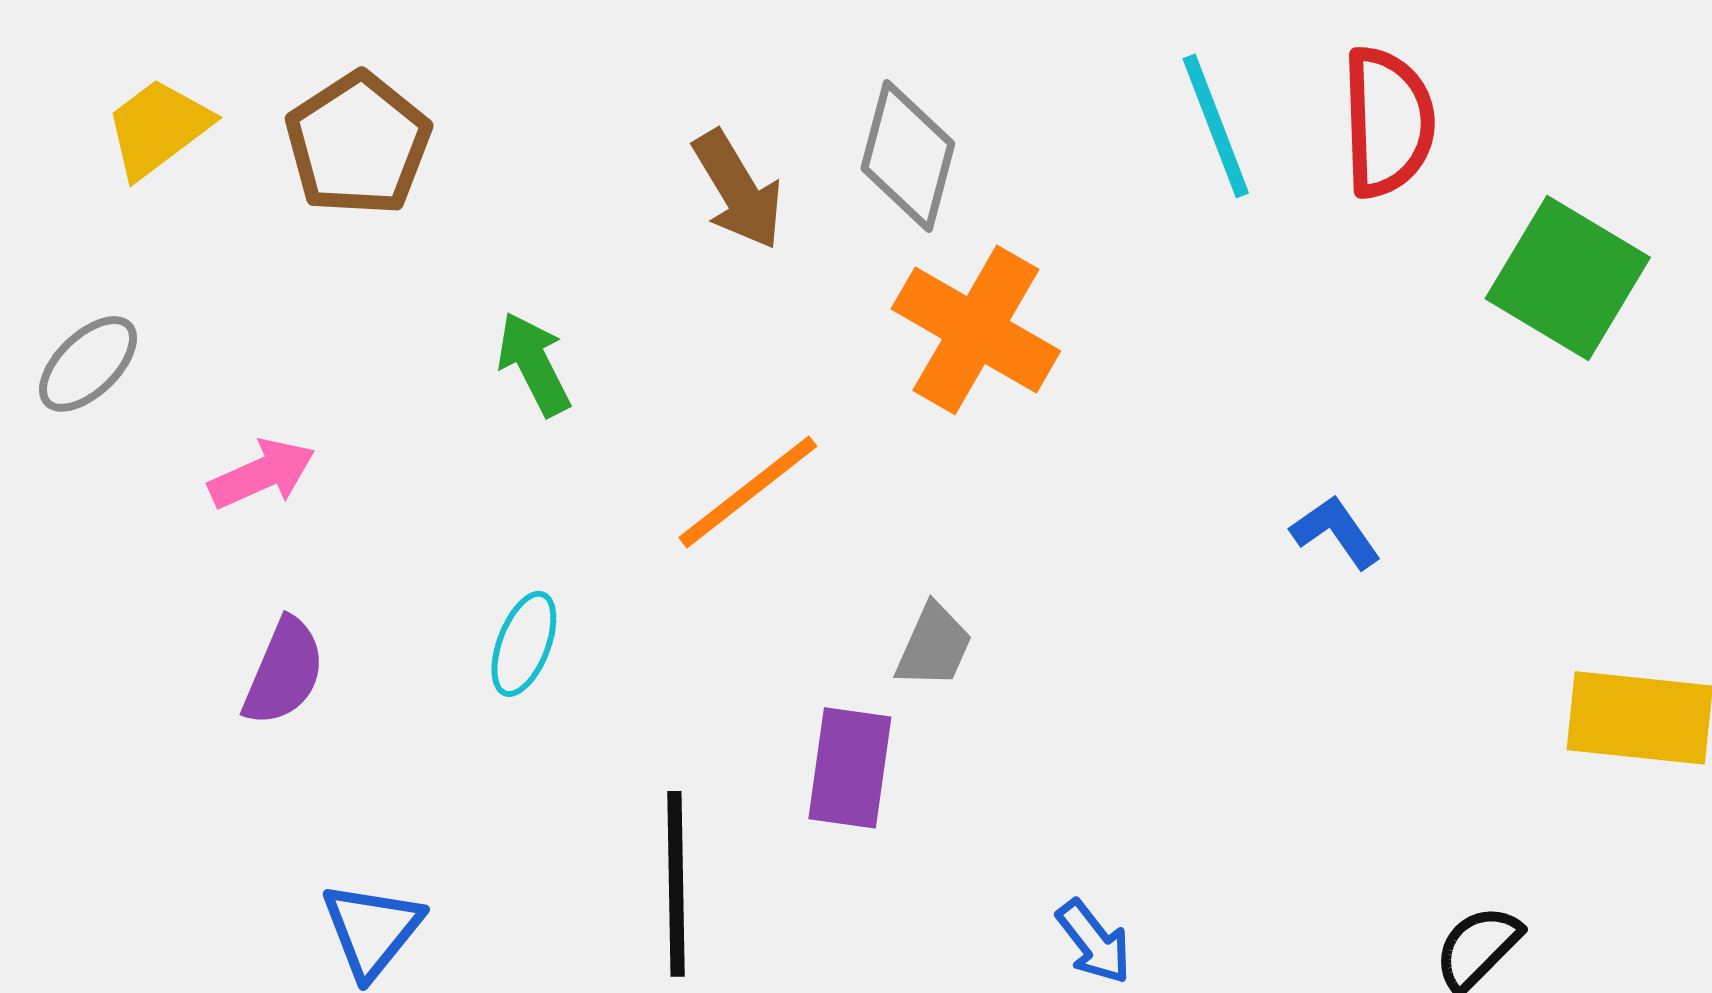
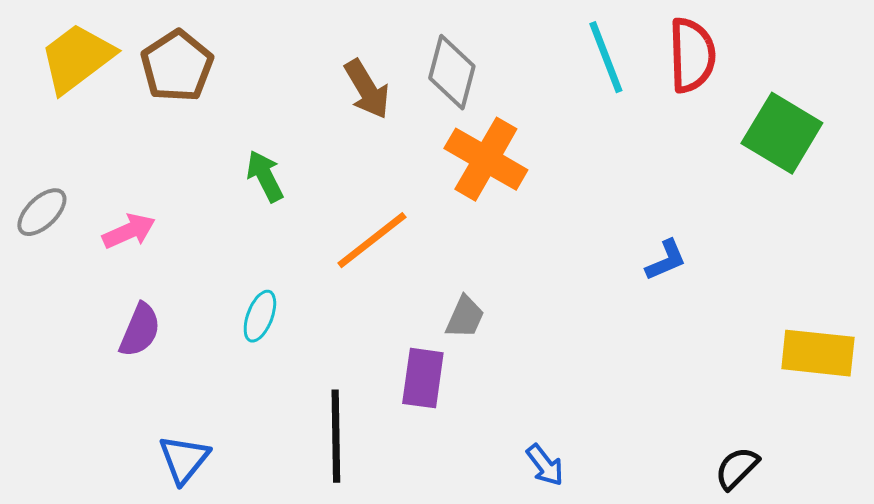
yellow trapezoid: (158, 128) -> (77, 58), size x1.4
gray ellipse: (88, 364) -> (42, 212), moved
blue L-shape: (1336, 532) -> (666, 260), turned 102

